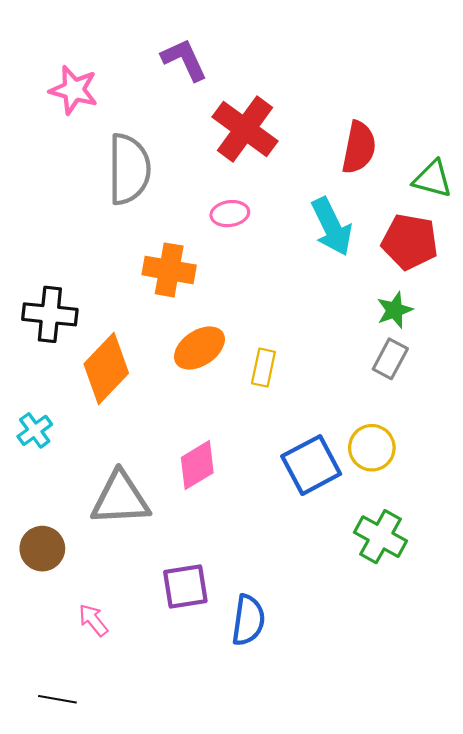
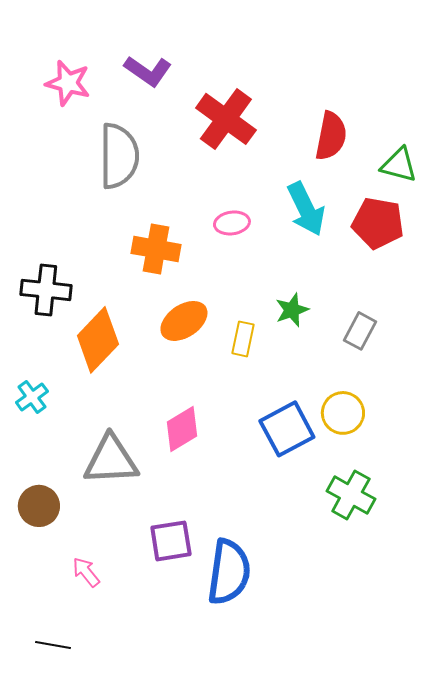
purple L-shape: (184, 60) -> (148, 71), moved, turned 150
pink ellipse: (230, 214) -> (232, 223), moved
green star: (395, 310) -> (292, 310), moved
blue semicircle: (248, 620) -> (229, 572), size x1.4

